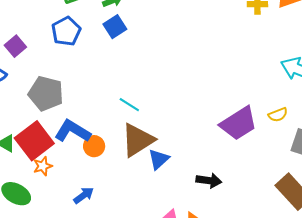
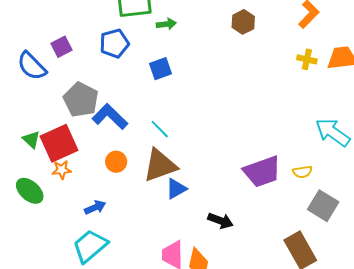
blue square: (115, 27) -> (160, 69), moved
blue L-shape: (73, 131) -> (110, 117), moved

